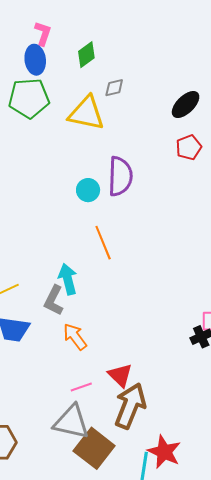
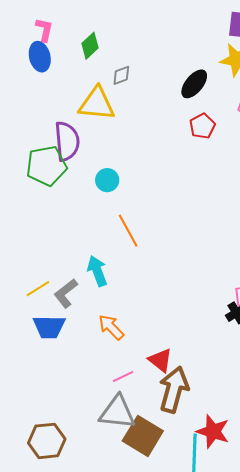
green pentagon: (29, 98) -> (46, 166), moved
purple semicircle: (120, 176) -> (67, 141), moved
gray L-shape: (54, 300) -> (66, 293), moved, turned 32

